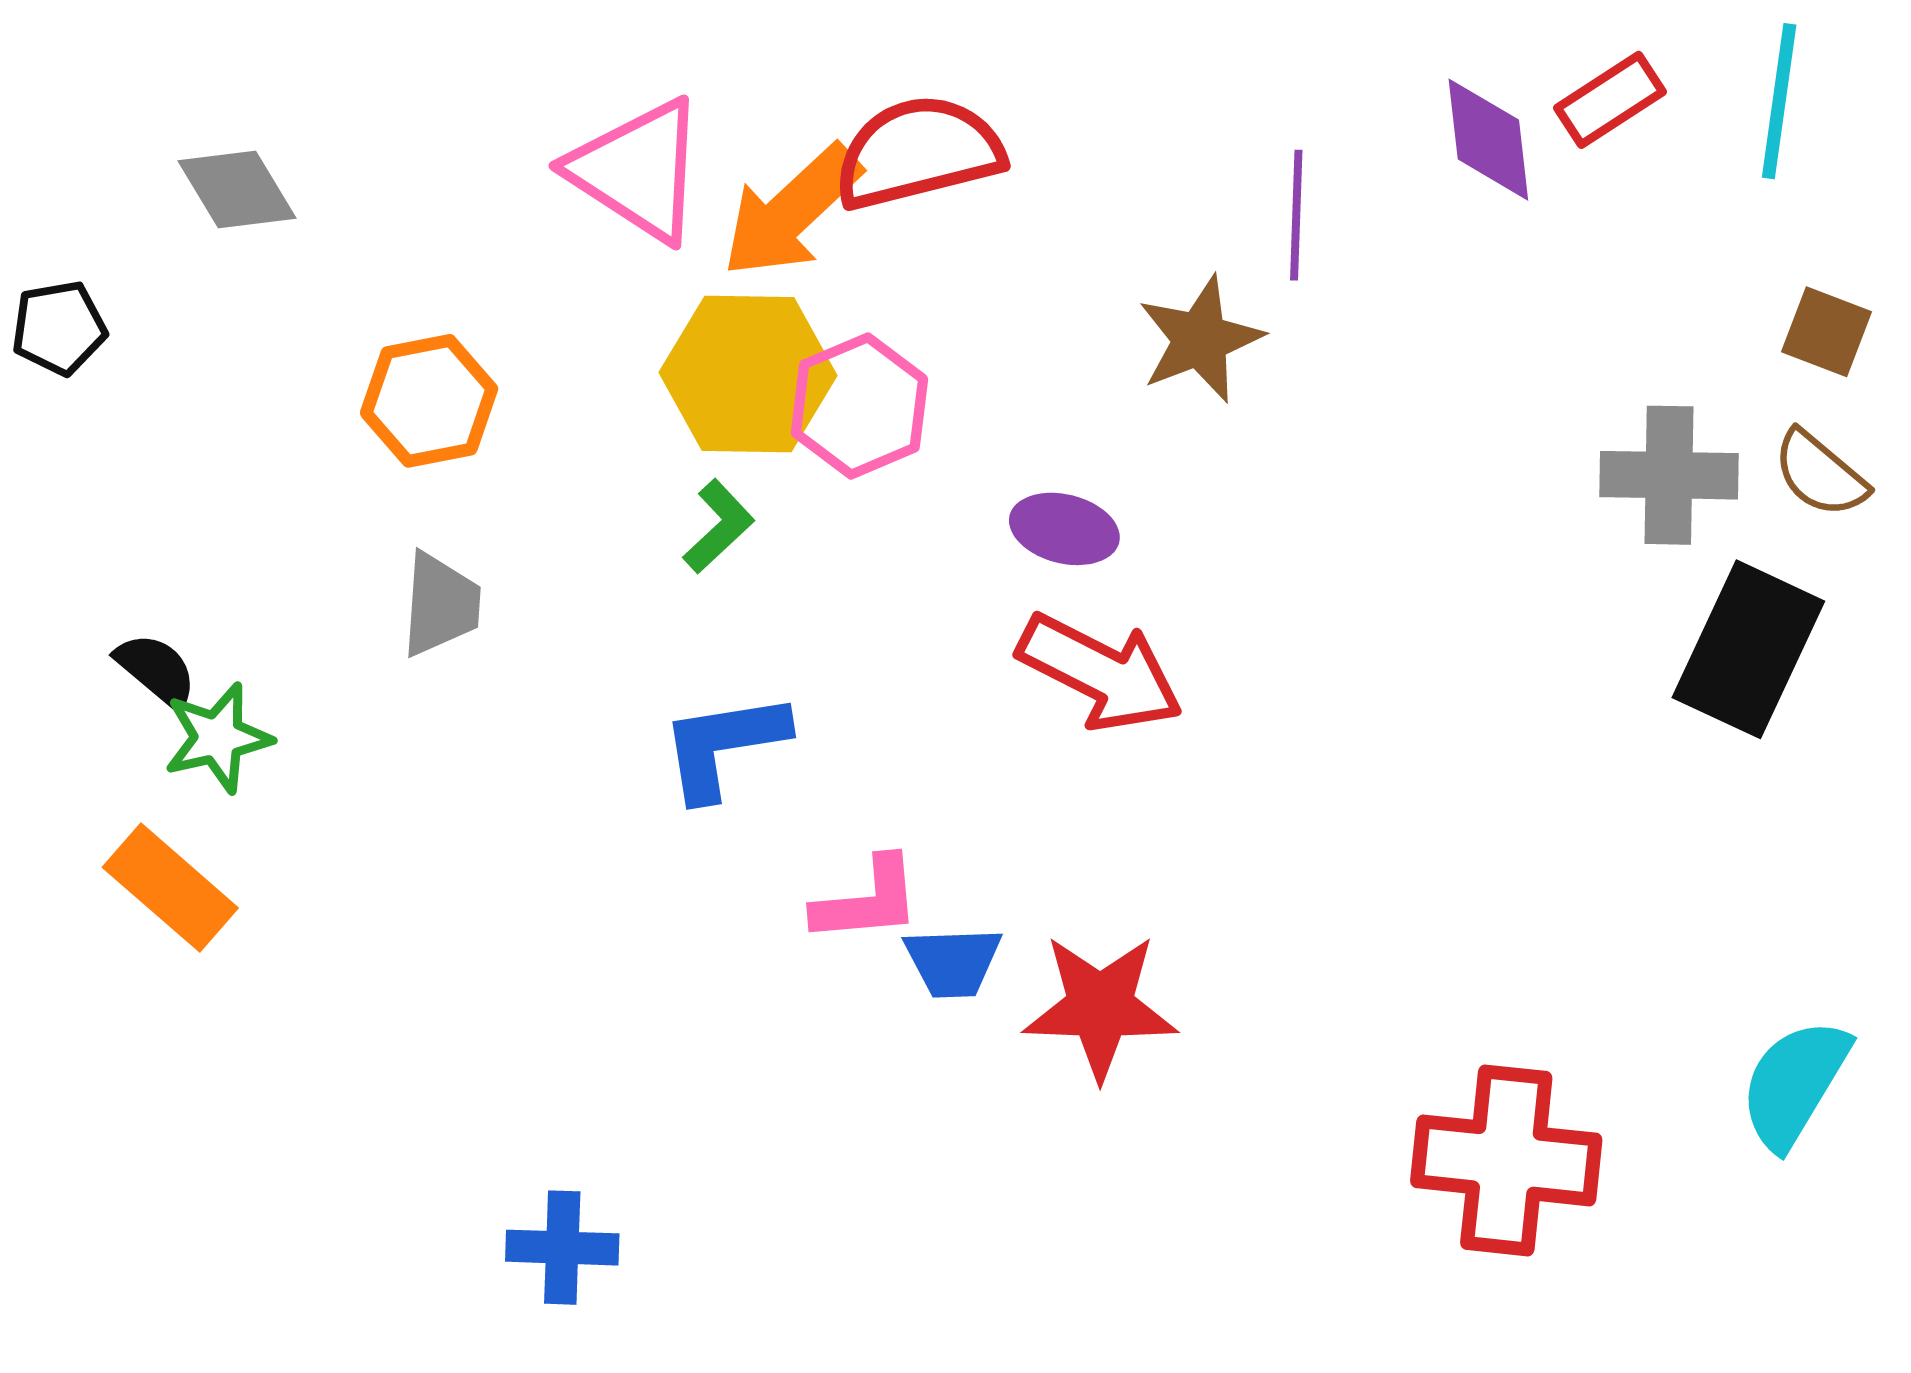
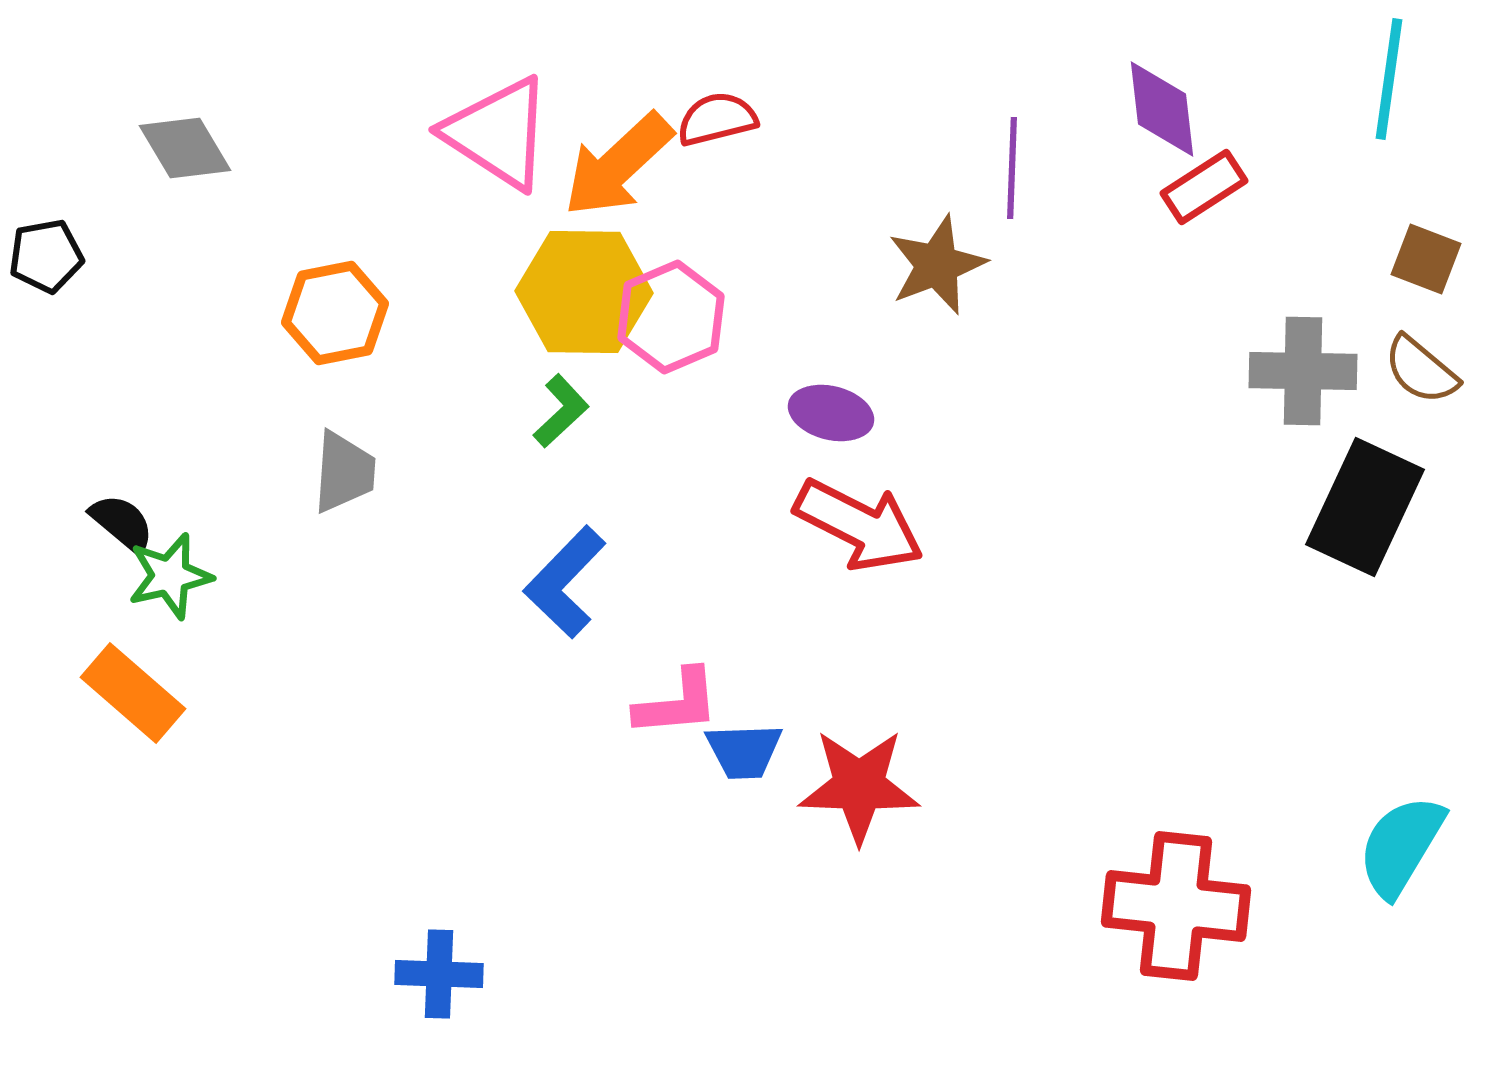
red rectangle: (1610, 100) -> (1204, 187), moved
red semicircle: (918, 152) -> (717, 119), size x0.6
blue L-shape: (724, 745) -> (565, 582), turned -37

